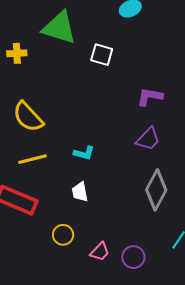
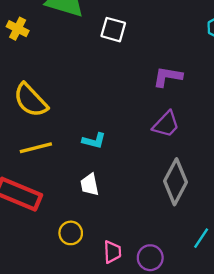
yellow cross: (17, 53) -> (18, 29), turned 30
pink trapezoid: (100, 252) -> (112, 252), turned -45

